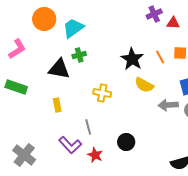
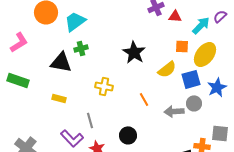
orange line: (160, 57) -> (144, 99), moved
yellow semicircle: (144, 85) -> (167, 69), moved, turned -66
yellow rectangle: (57, 105) -> (59, 98), turned -64
gray arrow: (168, 105) -> (174, 111), moved

